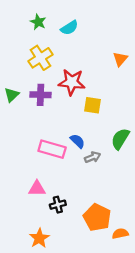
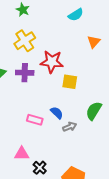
cyan semicircle: (69, 28) -> (76, 15), moved
pink rectangle: (52, 149) -> (35, 120), size x0.7
black cross: (58, 205) -> (40, 168), turned -32

